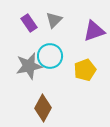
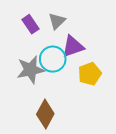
purple triangle: (94, 31) -> (73, 46), moved

